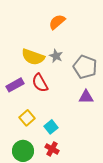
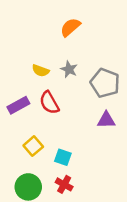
yellow semicircle: (33, 57) -> (41, 71), size x0.6
cyan square: (51, 127) -> (63, 157), turned -32

